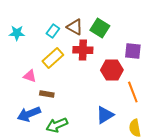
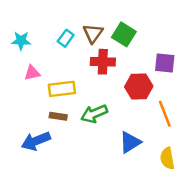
brown triangle: (75, 27) -> (93, 33), turned 36
yellow rectangle: (53, 58) -> (62, 89), moved, turned 35
pink triangle: (30, 76) -> (32, 73), moved, turned -32
green arrow: (57, 125) -> (94, 114), moved

